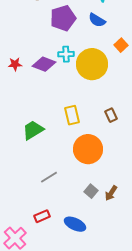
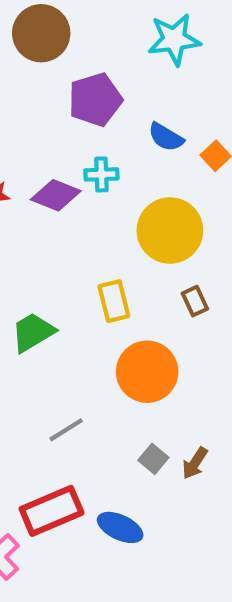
blue semicircle: (97, 20) -> (166, 137), moved
yellow circle: (92, 64) -> (170, 230), moved
red rectangle: (42, 216) -> (52, 511), size x1.8

